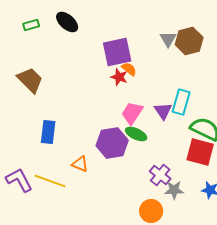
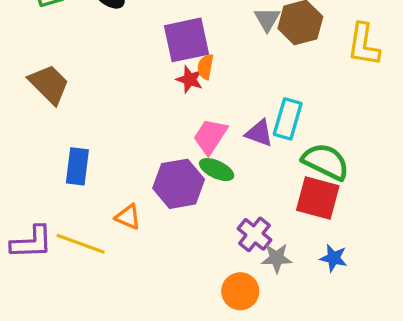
orange semicircle: (129, 69) -> (205, 67), turned -119
purple triangle: (163, 111) -> (259, 133), turned -36
purple L-shape: (19, 180) -> (32, 242), turned 116

